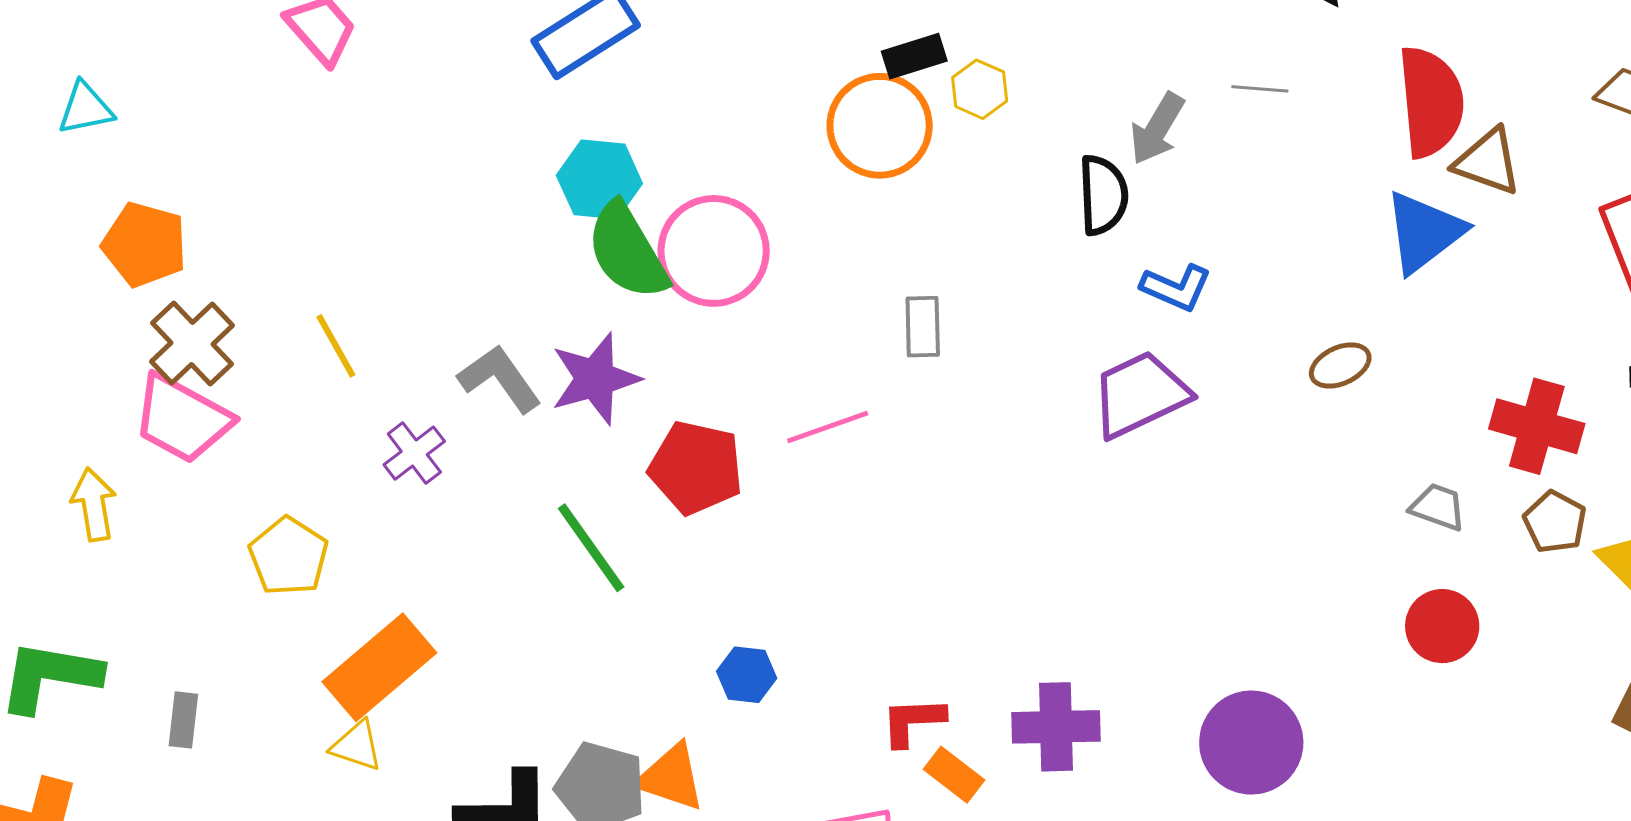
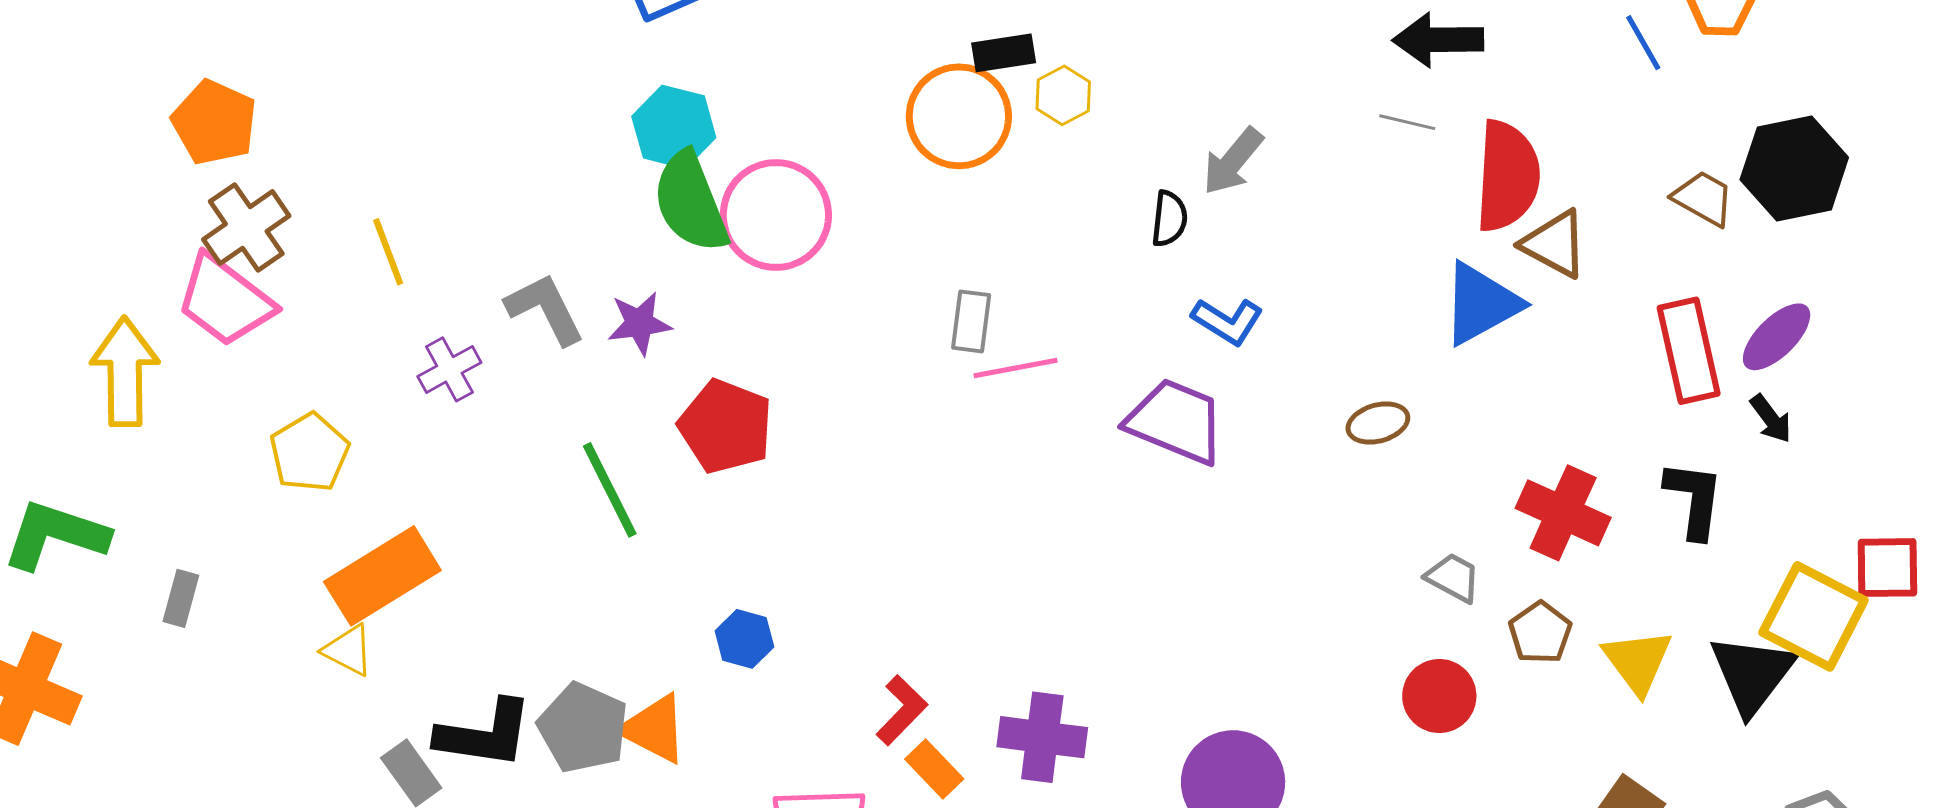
gray line: (1260, 89) -> (1407, 122), moved
black semicircle: (1103, 195) -> (1169, 219), size x0.7
purple star: (595, 379) -> (639, 323), size x0.7
purple trapezoid: (1140, 394) -> (1176, 421), turned 39
pink line: (828, 427) -> (1015, 368), moved
yellow arrow: (94, 504) -> (125, 372), size x1.5
brown pentagon: (1555, 522) -> (1540, 633), moved
red L-shape: (913, 721) -> (902, 710), turned 128

